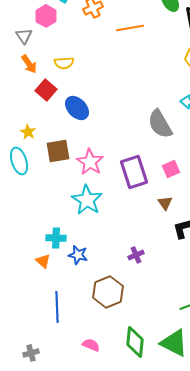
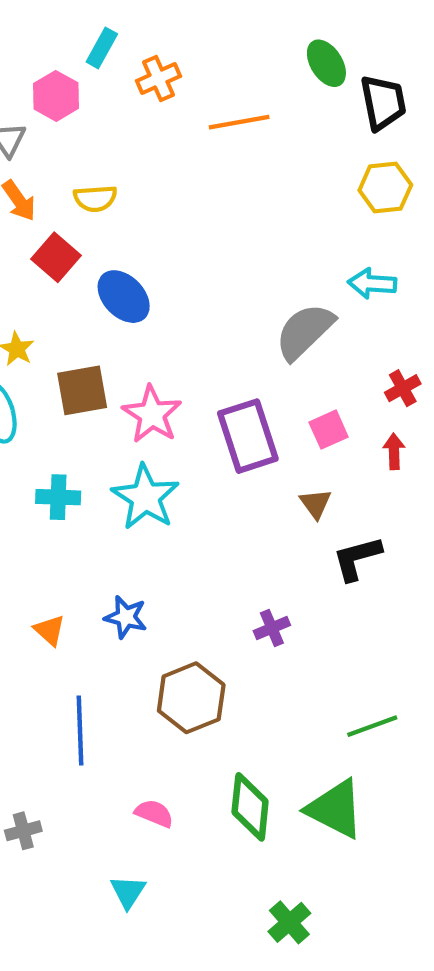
gray semicircle: (160, 124) -> (305, 331), turned 76
cyan cross: (56, 238) -> (58, 497), moved
purple cross: (136, 255) -> (272, 628), moved

